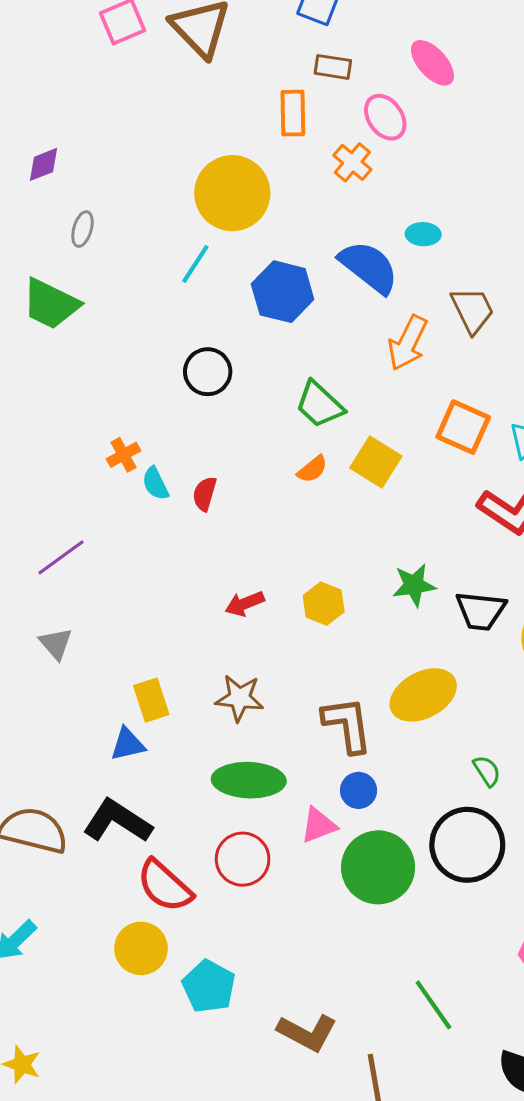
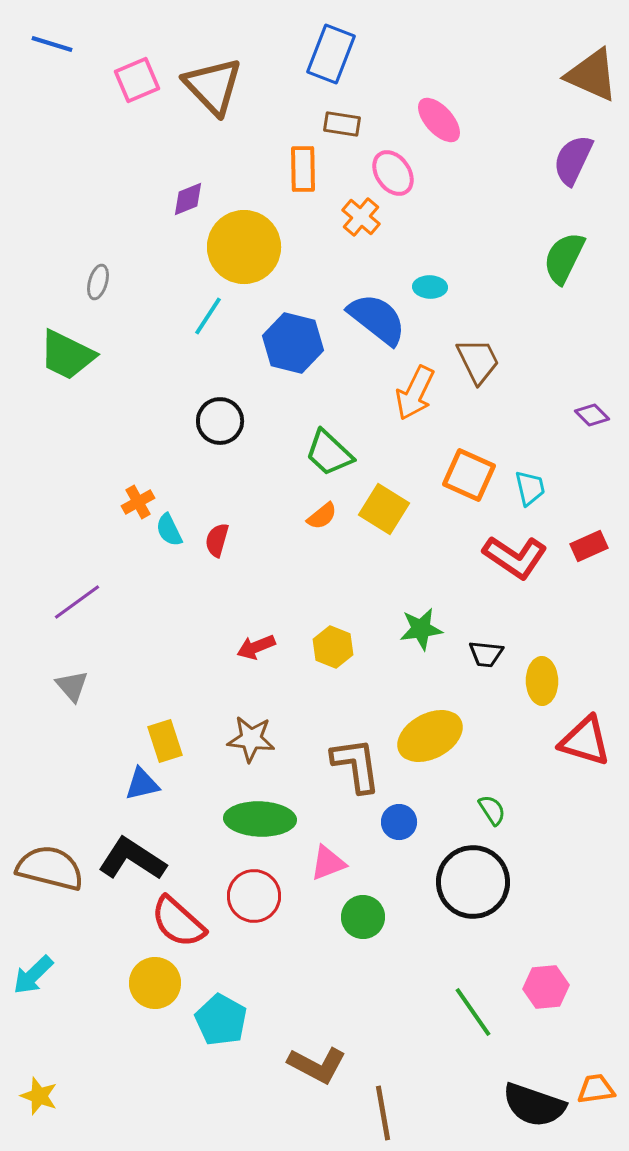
purple diamond: (43, 164) -> (188, 199), moved
black trapezoid: (481, 611) -> (486, 654), size x0.7
blue circle: (359, 790) -> (399, 822), moved
green circle: (378, 867) -> (363, 917), moved, size x0.6
green line: (433, 1005) -> (473, 1012), moved

